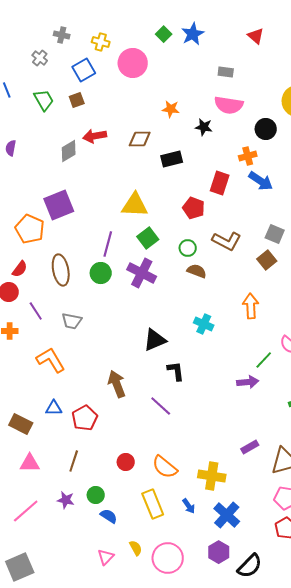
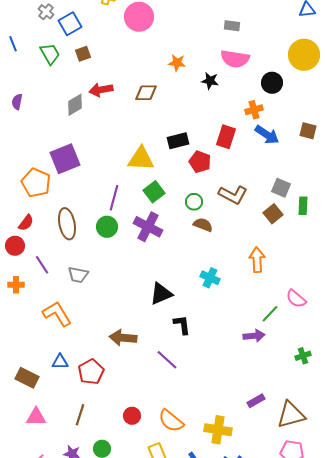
blue square: (84, 70) -> (70, 24), moved
black rectangle: (172, 159) -> (178, 141), moved
brown arrow: (117, 384) -> (123, 338), turned -64

